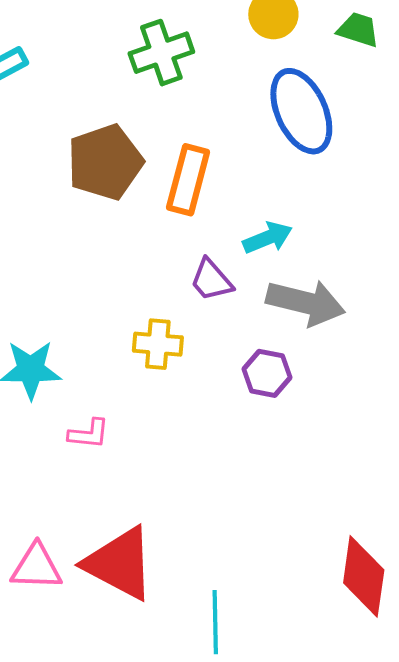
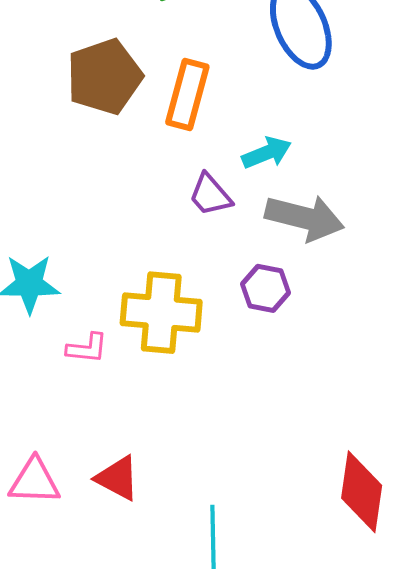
yellow cross: (158, 344) -> (161, 313), moved, size x1.6
red triangle: (120, 563) -> (117, 478), size x0.6

